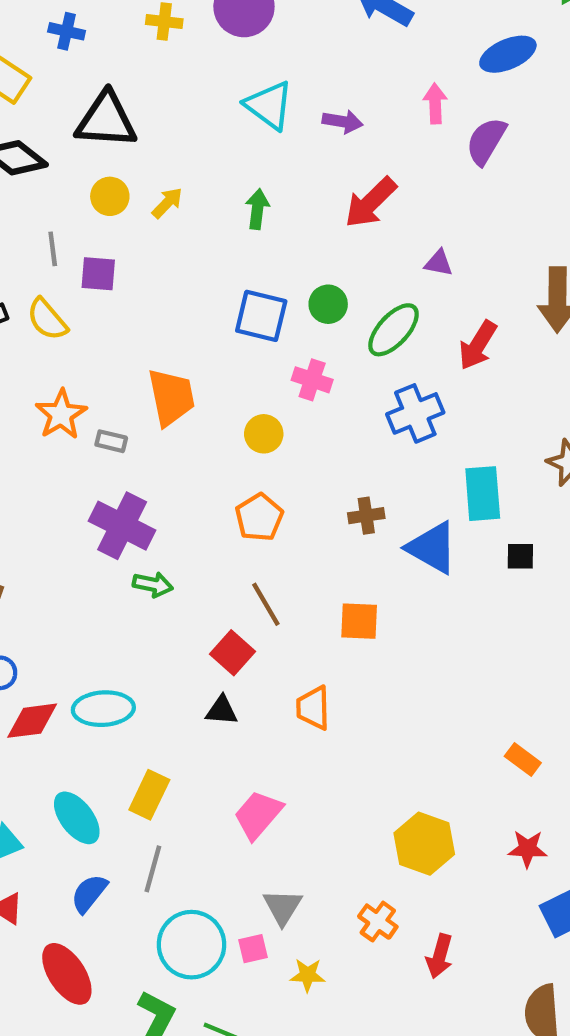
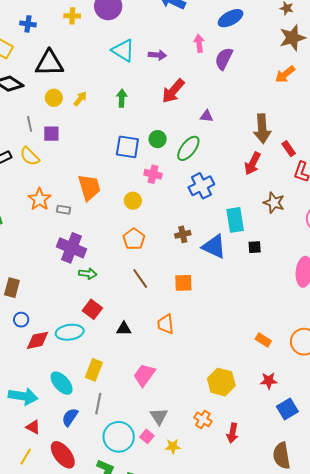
red arrow: (478, 345) -> (253, 164), moved
red square: (232, 653) -> (92, 309), moved
pink square: (253, 949) -> (147, 436), turned -32

